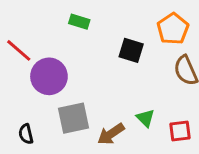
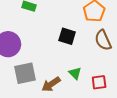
black square: (131, 50) -> (67, 36), moved

